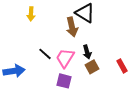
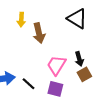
brown arrow: (72, 27) -> (39, 33), moved
black line: (45, 54) -> (29, 84), moved

